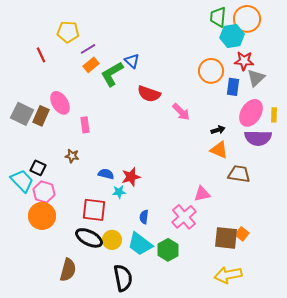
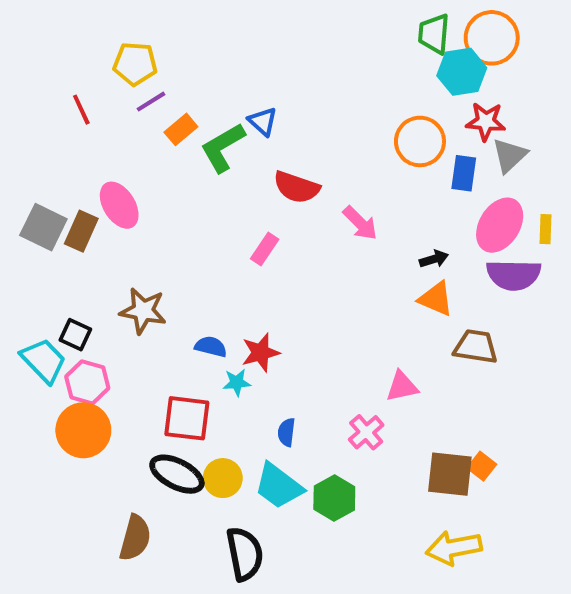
purple line: (88, 49) -> (151, 102), moved
pink rectangle: (85, 125) -> (265, 249), moved, turned 42
brown star: (72, 156) -> (143, 311), size x1.6
pink cross: (184, 217) -> (366, 432), size x0.7

